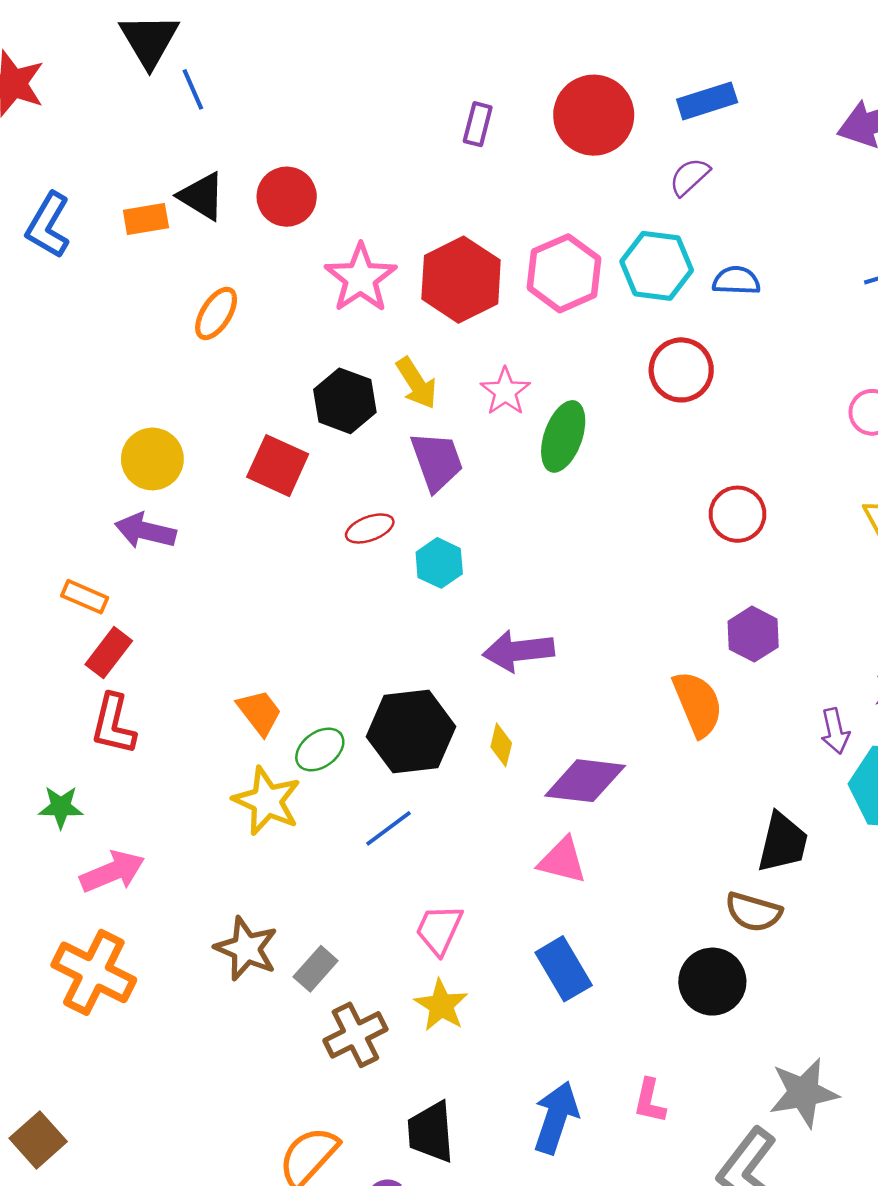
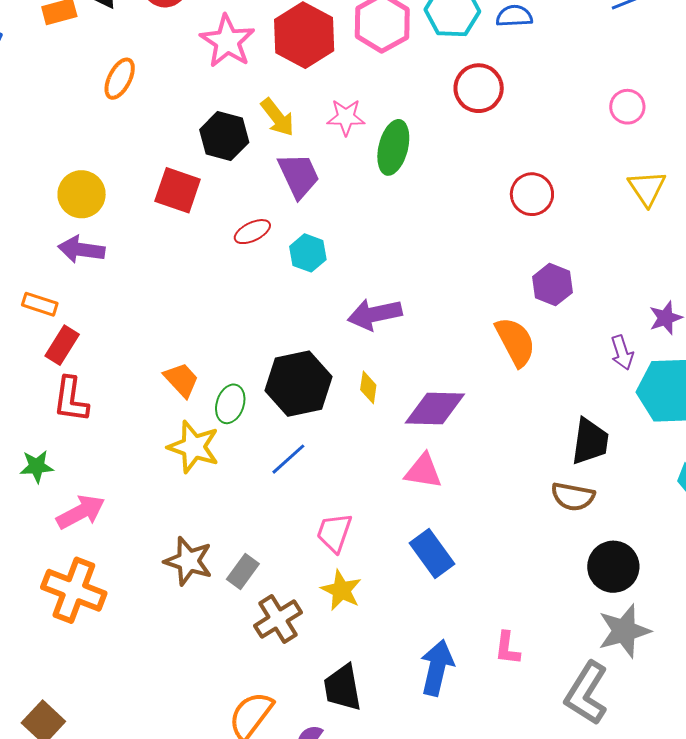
pink star: (505, 391) -> (346, 117), turned -30
green ellipse: (320, 750) -> (230, 404), turned -30
black circle: (712, 982) -> (613, 567), moved

